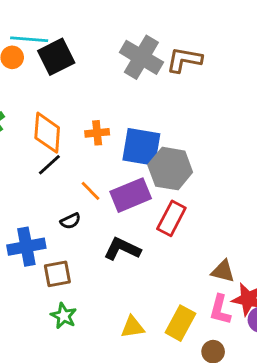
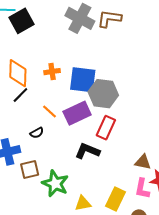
black L-shape: (122, 249) -> (87, 151), moved
green star: (64, 316) -> (55, 184), moved, size x1.5

